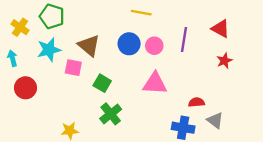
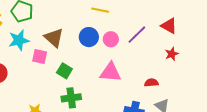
purple line: (184, 39) -> (137, 35), turned 35
red semicircle: (196, 102) -> (151, 83), moved
green cross: (111, 114) -> (71, 98), turned 30

